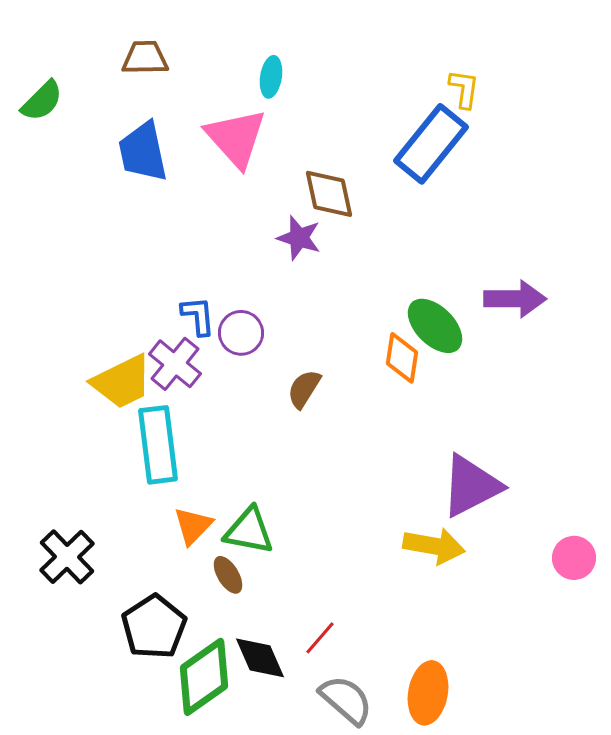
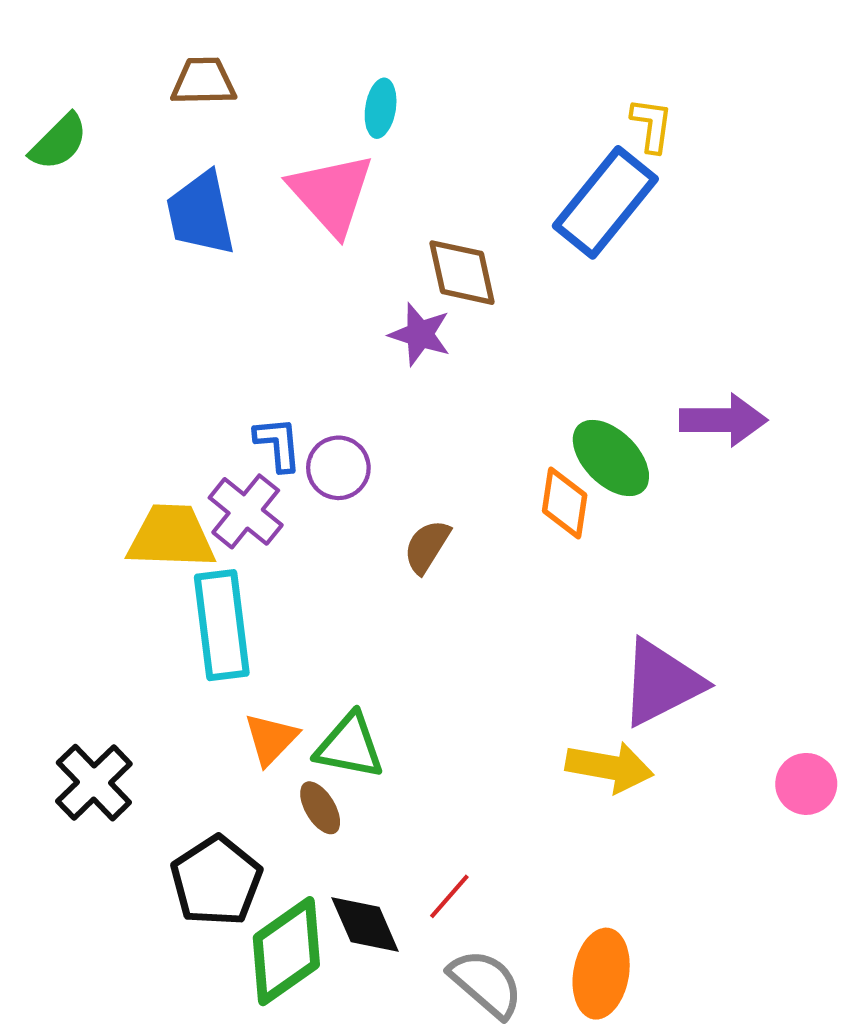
yellow trapezoid: (122, 382) -> (171, 537), turned -152

